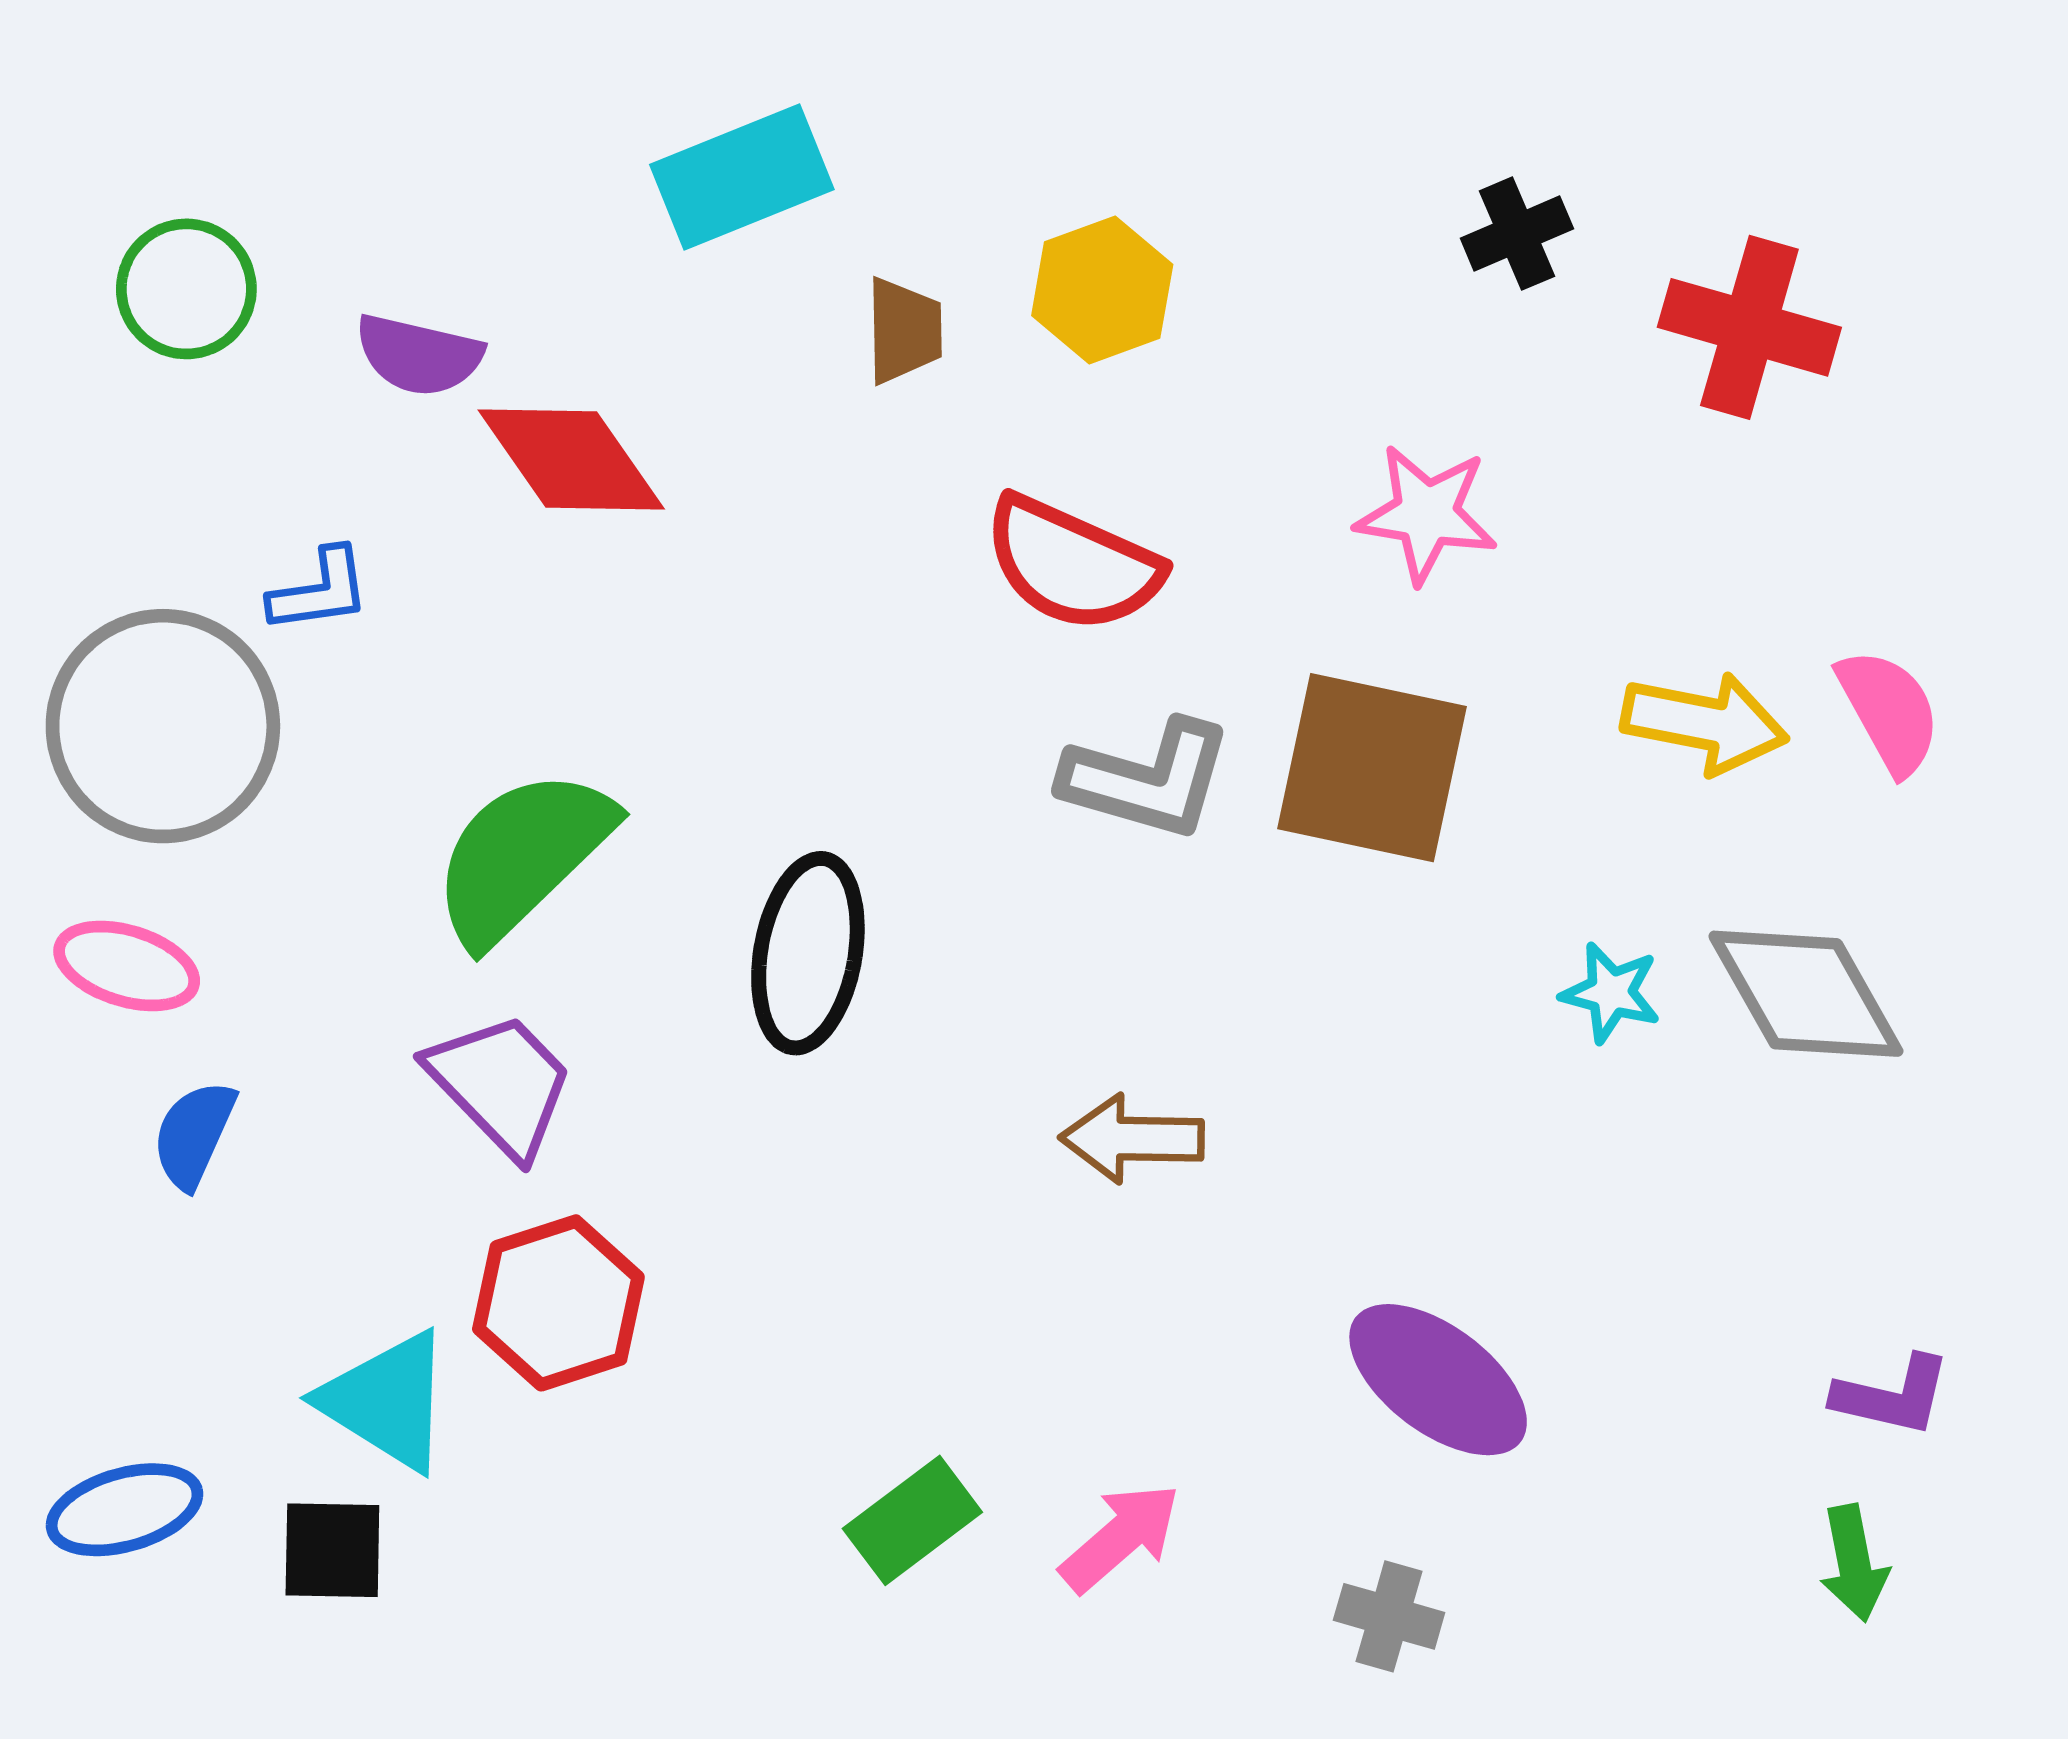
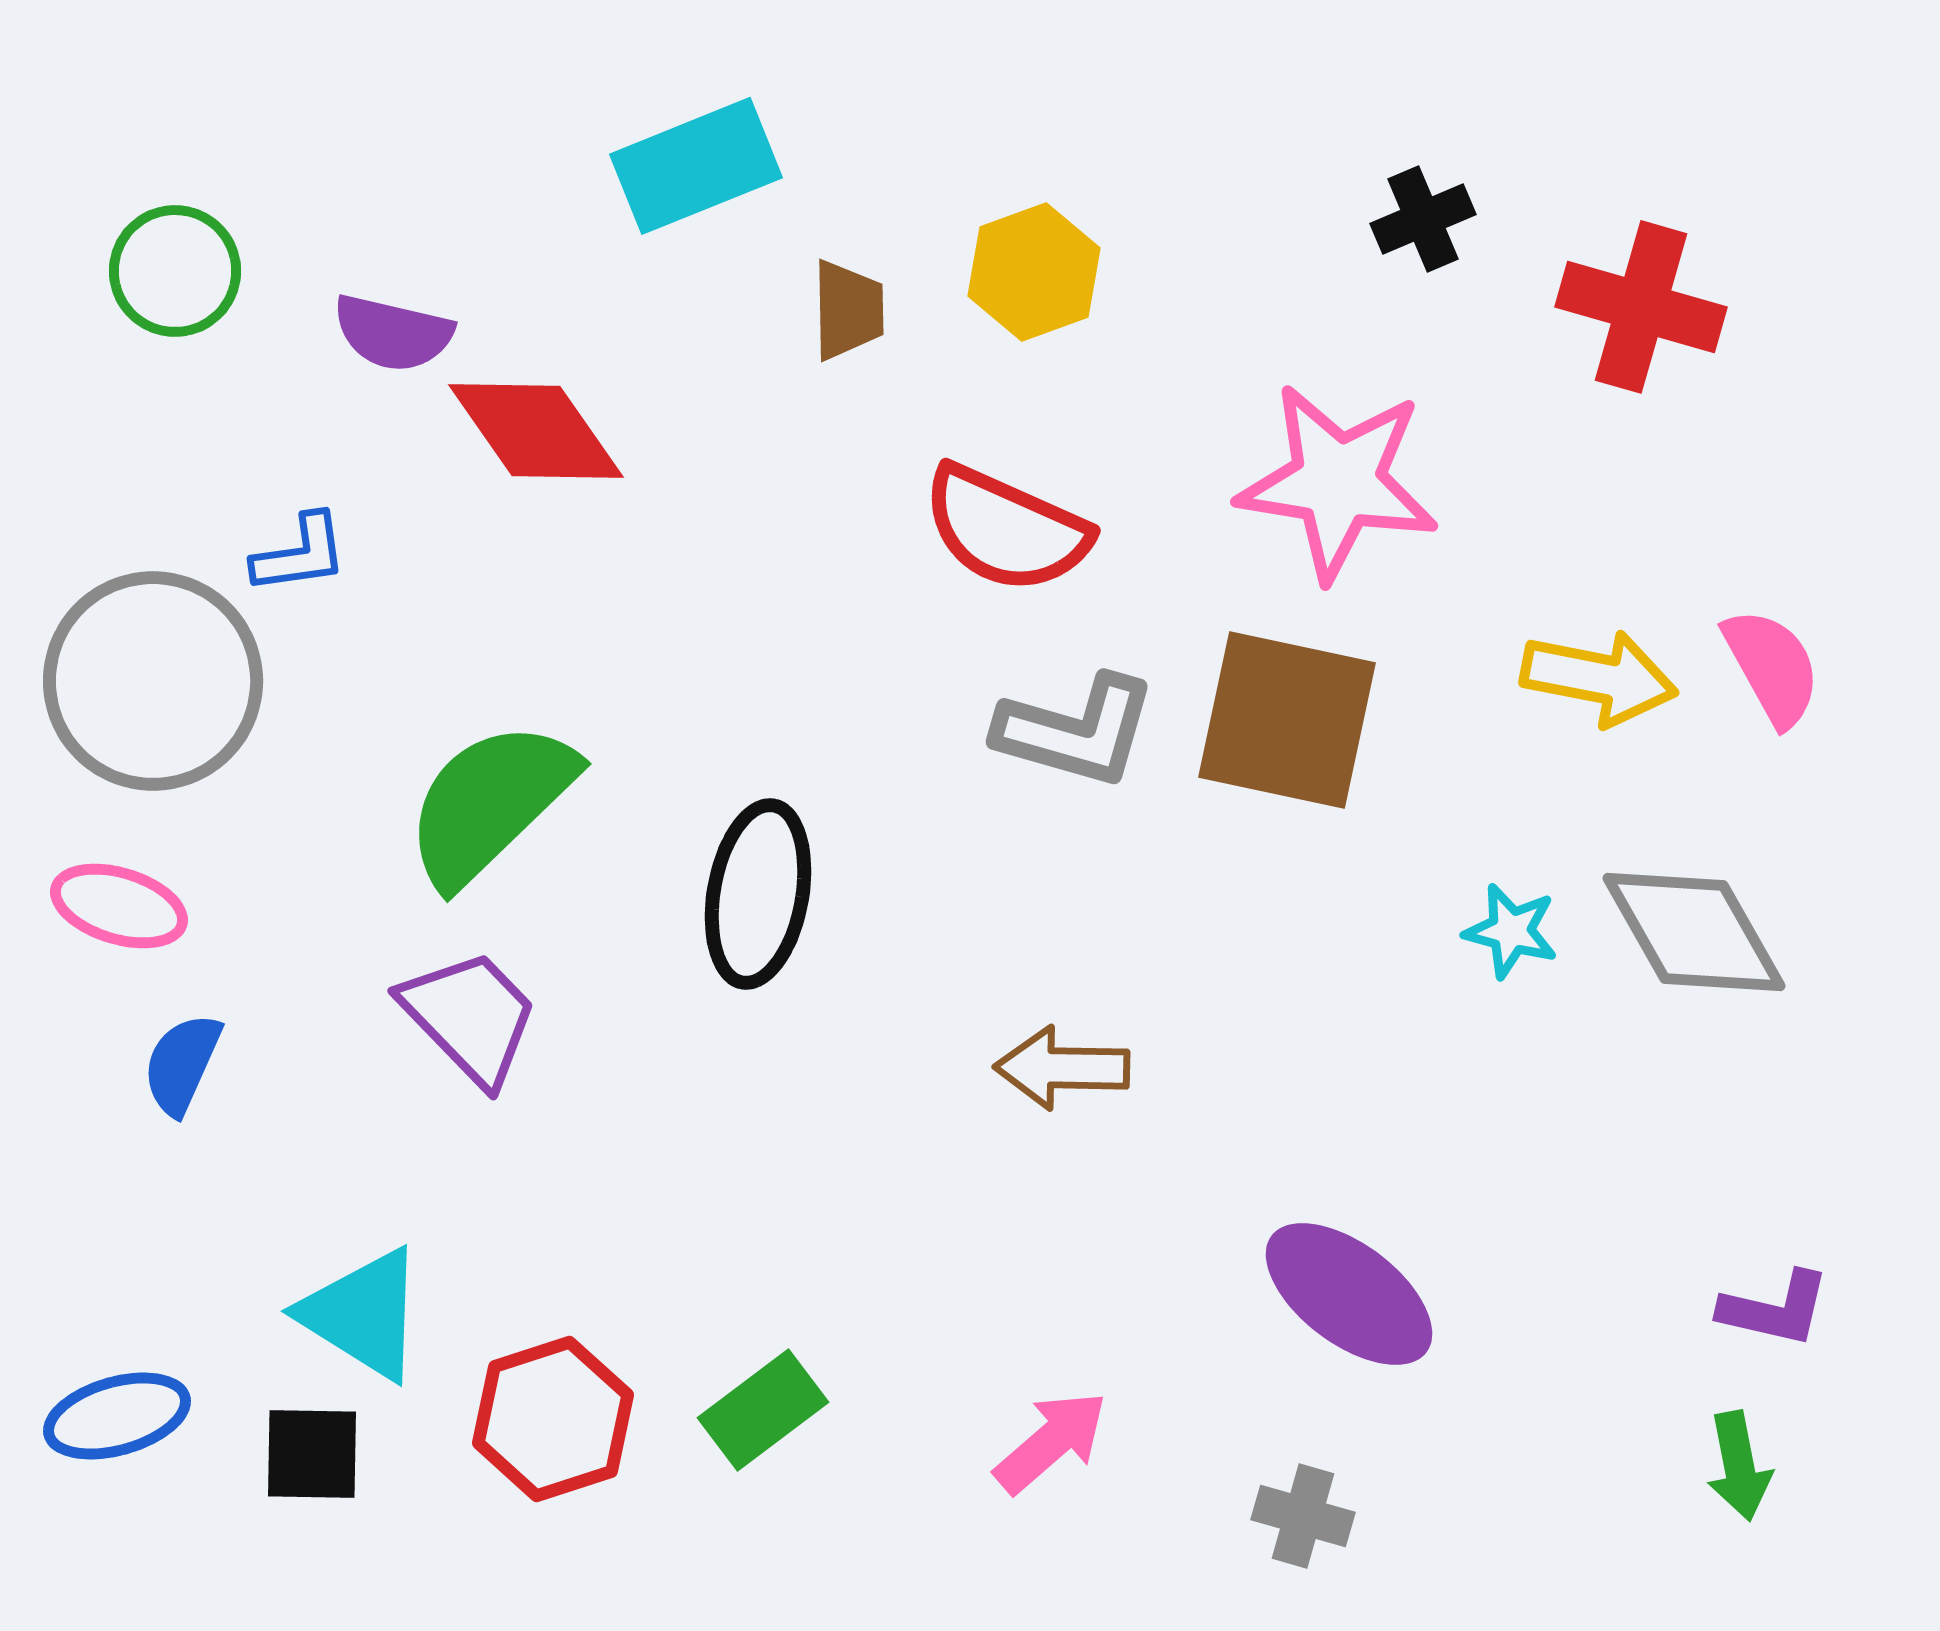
pink star: (1426, 514) -> (1338, 482), size x1.5
red hexagon: (558, 1303) -> (553, 1419), moved
green rectangle: (912, 1520) -> (763, 1410), moved

